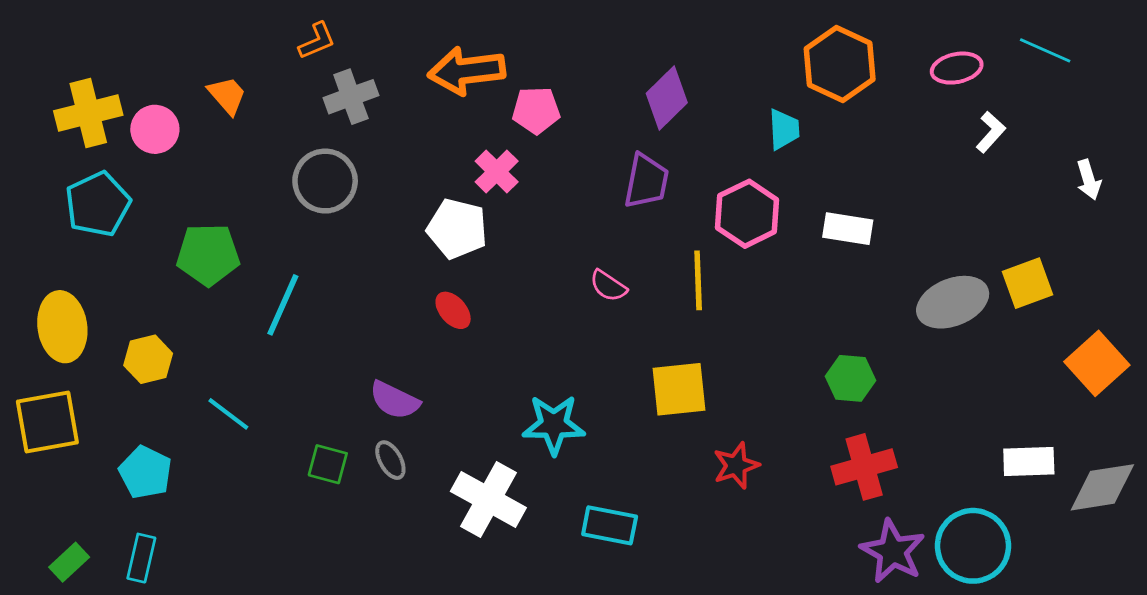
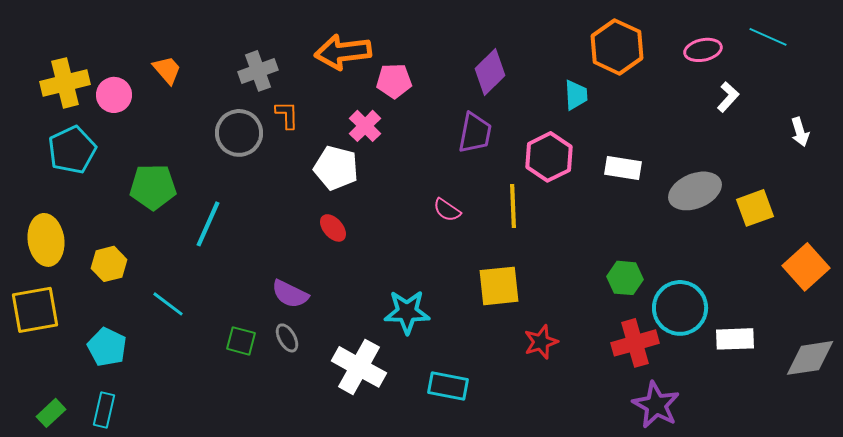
orange L-shape: (317, 41) -> (287, 115), moved, turned -68
gray ellipse: (953, 302) -> (695, 191), moved
white rectangle: (1029, 461) -> (735, 339), moved
cyan circle: (973, 546) -> (680, 308), moved

